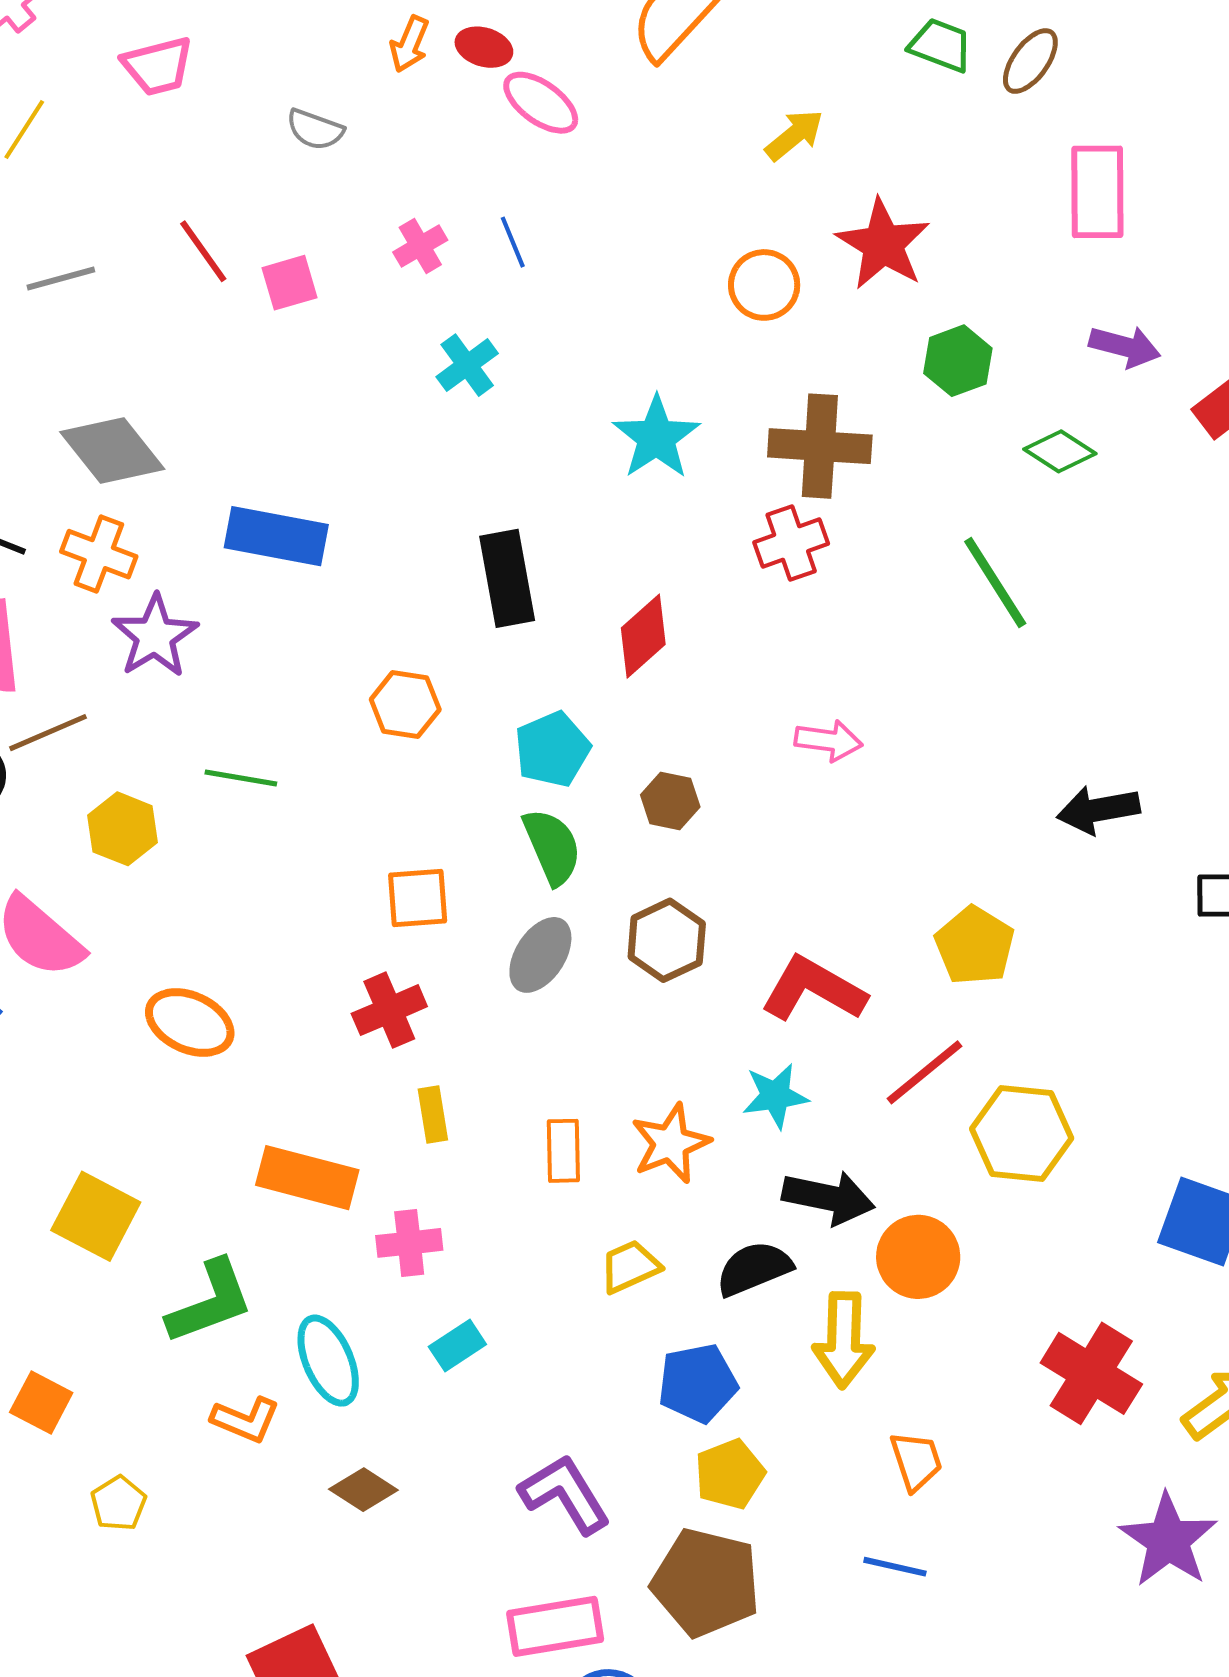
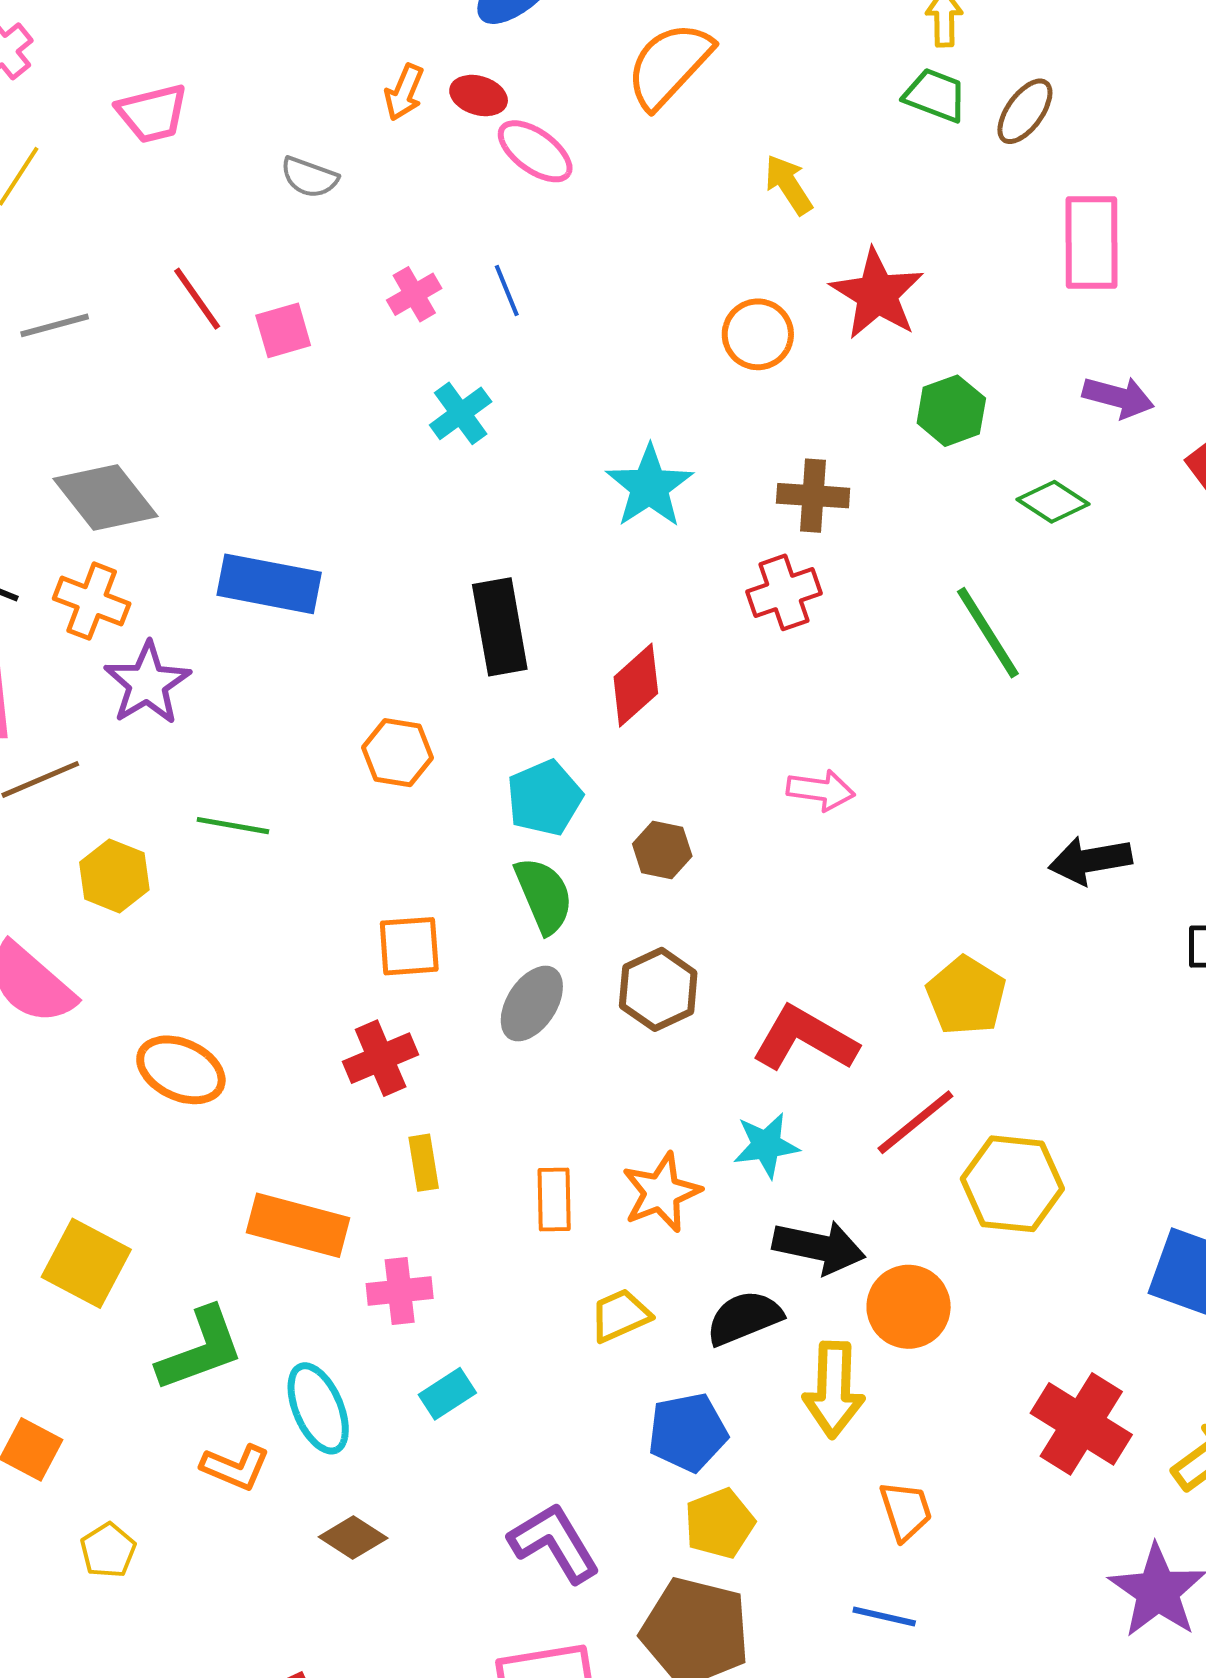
yellow arrow: (794, 135) -> (789, 185), turned -84
brown cross: (820, 446) -> (813, 496), size x0.7

